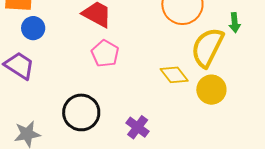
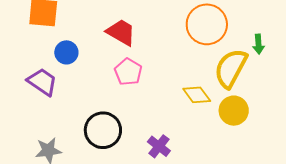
blue circle: (33, 28) -> (66, 52), moved

